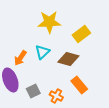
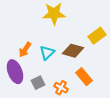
yellow rectangle: (81, 34) -> (97, 36), moved
cyan triangle: (42, 52) -> (47, 53), moved

